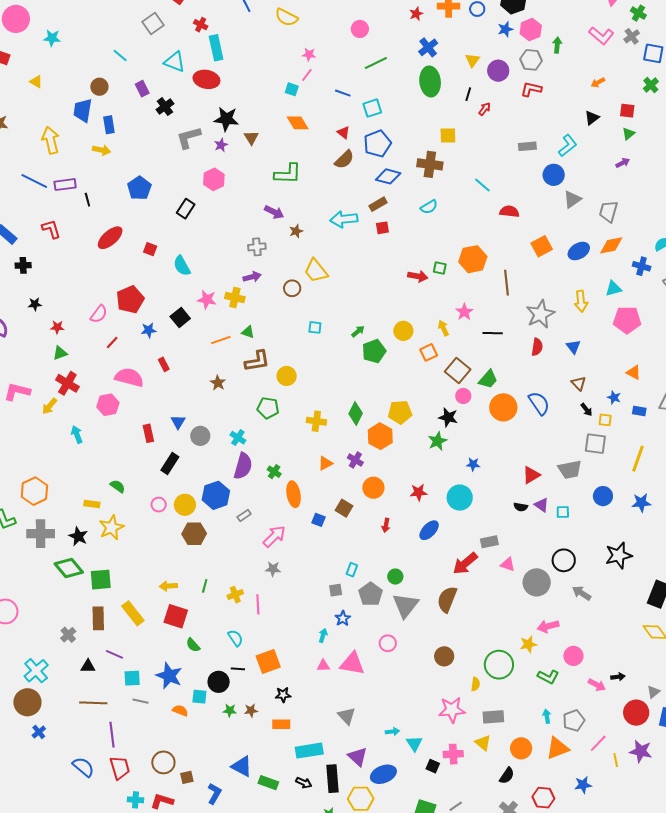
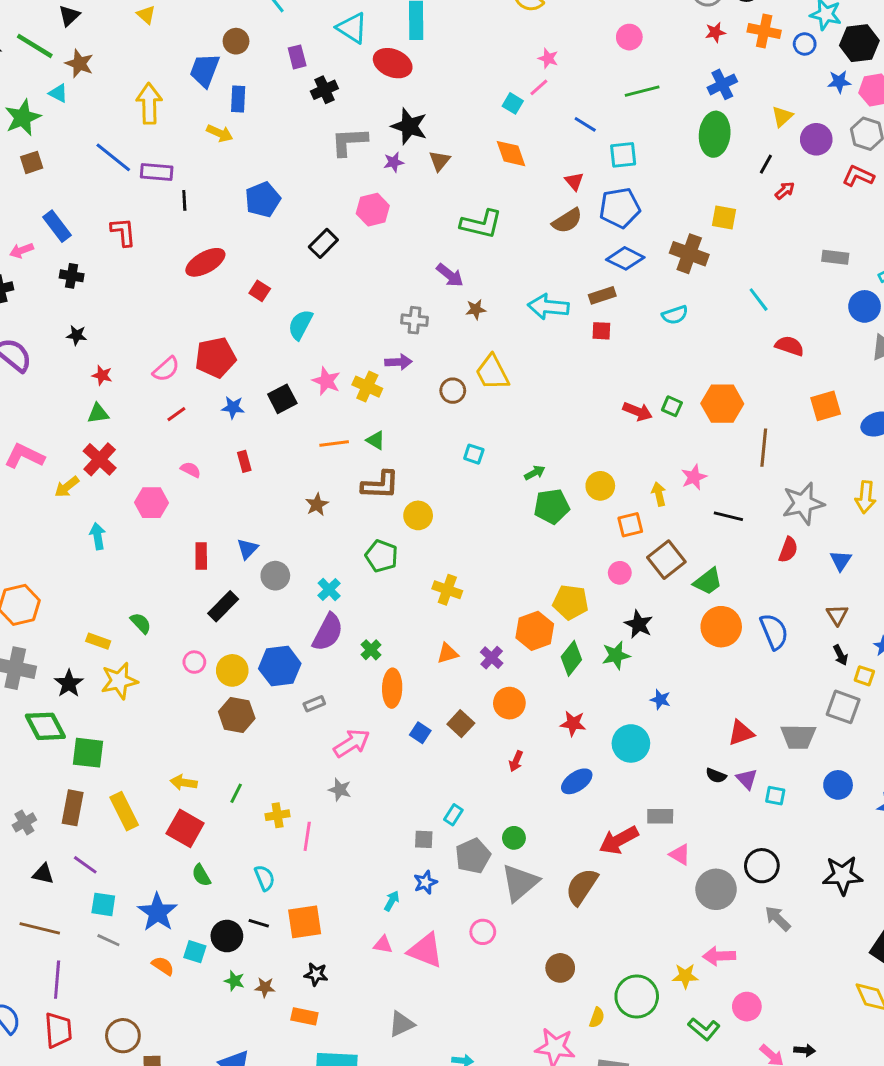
cyan semicircle: (182, 266) -> (300, 325), turned 45
pink semicircle: (129, 377) -> (191, 470), size x0.5
pink circle: (463, 396) -> (620, 573), moved
green diamond: (356, 413) -> (571, 658), moved
gray triangle: (347, 716) -> (401, 1024), turned 36

